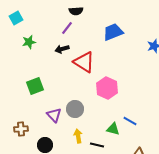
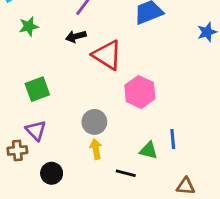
purple triangle: (54, 115) -> (36, 130), moved
blue line: (130, 121) -> (173, 139), turned 56
yellow arrow: (78, 136) -> (96, 149), moved

